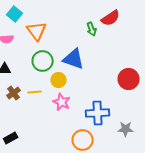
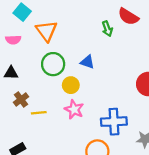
red semicircle: (111, 18) -> (128, 17), turned 66
blue triangle: (74, 59) -> (87, 62), size x0.6
yellow line: (35, 92) -> (39, 113), moved

